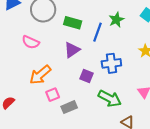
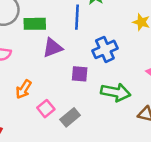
green rectangle: (73, 23) -> (35, 24), moved
purple triangle: (72, 50) -> (53, 48), turned 30
orange arrow: (40, 75) -> (24, 89), size x0.7

